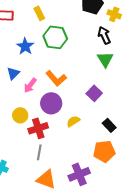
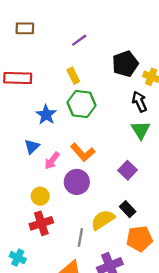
yellow rectangle: (39, 13) -> (73, 76), moved
yellow semicircle: (73, 121) -> (103, 220), moved, size x1.5
black rectangle: (109, 125) -> (128, 209), moved
red cross: (38, 128) -> (41, 223), moved
gray line: (39, 152) -> (80, 237), moved

